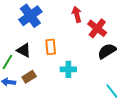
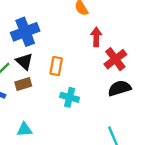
blue cross: (30, 16) -> (25, 32), moved
brown rectangle: (29, 77) -> (23, 84), moved

